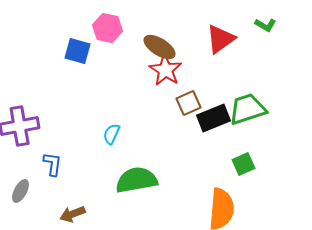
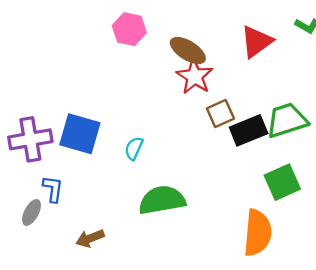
blue square: (78, 51) -> (80, 134), moved, size x1.4
blue L-shape: (53, 164) -> (53, 189), moved
green square: (244, 164) -> (282, 182), size x1.4

